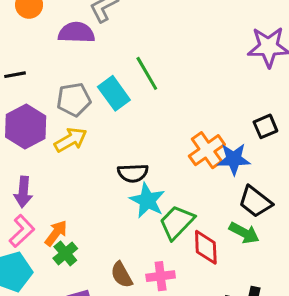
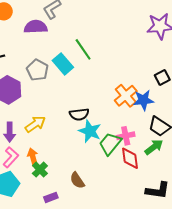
gray pentagon: (74, 100) -> (37, 70), turned -30
yellow arrow: (71, 140) -> (35, 124), moved
orange arrow: (56, 233) -> (33, 157), turned -48
green arrow: (244, 233) -> (154, 147), turned -60
pink cross: (161, 276) -> (126, 136), moved

